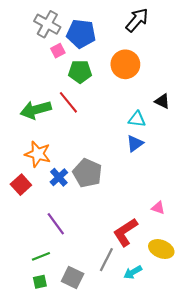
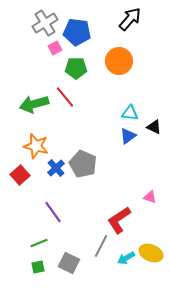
gray cross: (47, 24) -> (45, 23), turned 30
black triangle: (162, 101) -> (154, 127), moved
yellow ellipse: (161, 249) -> (151, 253), moved

